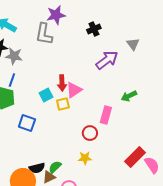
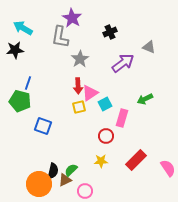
purple star: (56, 15) -> (72, 18), turned -30
gray triangle: (133, 44) -> (149, 47), turned -32
gray star: (14, 56) -> (80, 59), moved, turned 30
cyan square: (46, 95) -> (105, 104), moved
red rectangle: (135, 157) -> (136, 160), moved
black semicircle: (37, 168) -> (53, 171), turned -63

